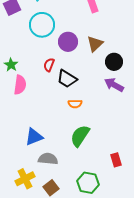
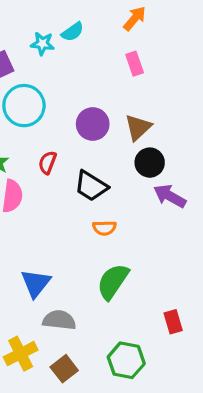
cyan circle: (42, 25) -> (24, 106), moved
black circle: (114, 62) -> (150, 163), moved
red semicircle: (49, 65) -> (47, 163), moved
blue triangle: (34, 137) -> (36, 283), turned -30

